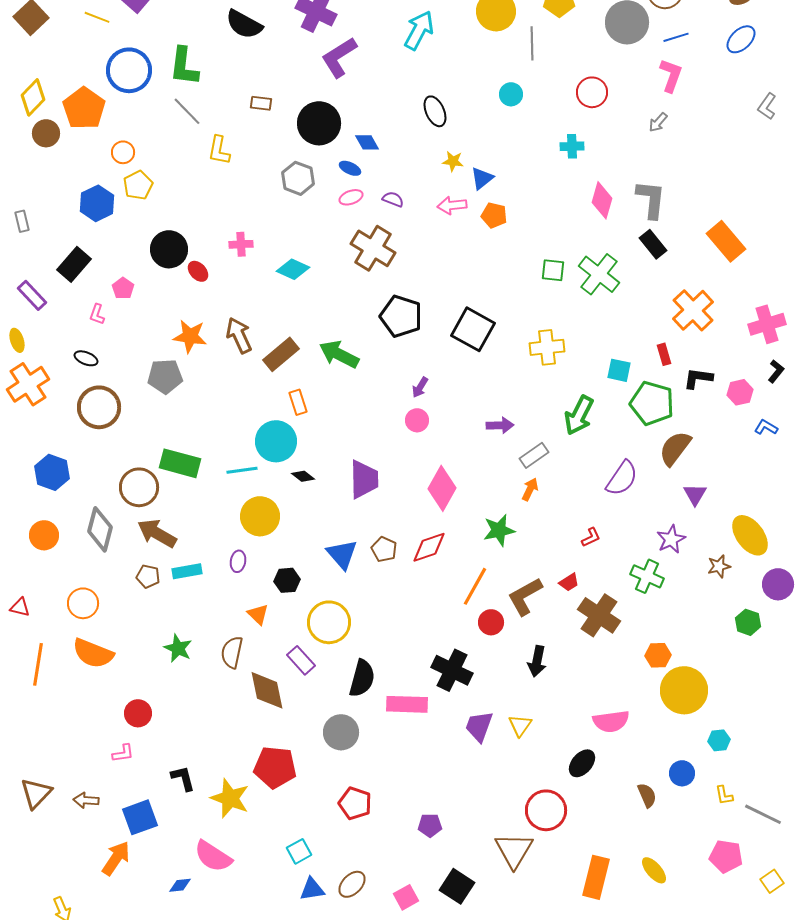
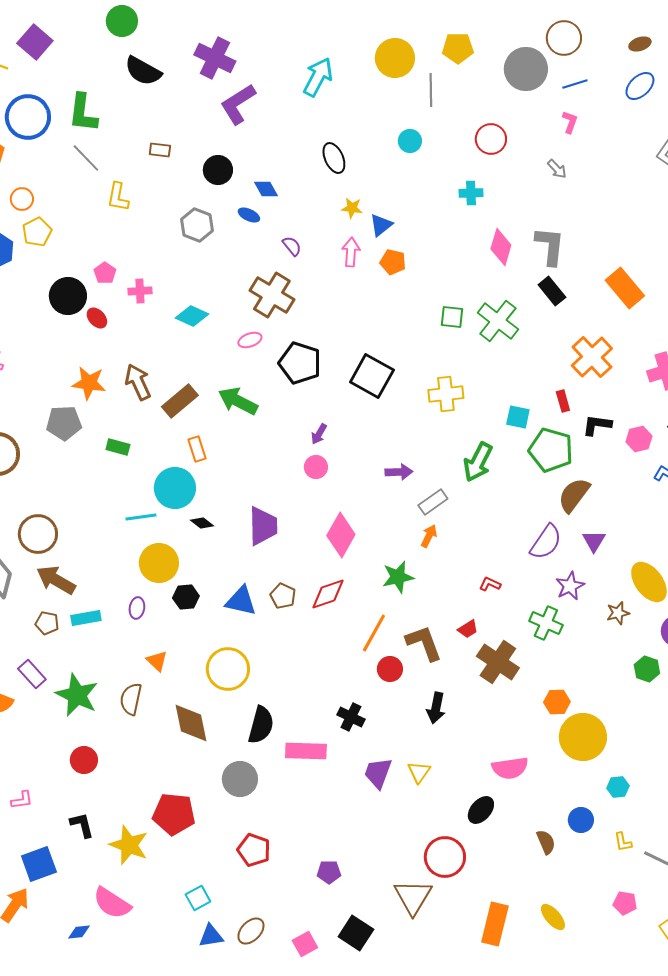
pink L-shape: (671, 75) -> (570, 122), size x0.7
gray arrow: (658, 122) -> (557, 169), turned -85
black circle: (319, 123) -> (218, 170), size x0.7
pink ellipse: (351, 197) -> (250, 340), moved
purple semicircle: (393, 199) -> (292, 246), turned 30
pink arrow: (452, 205) -> (351, 252), turned 100
pink pentagon: (123, 288) -> (105, 273), moved
green rectangle: (180, 463) -> (118, 447), moved, size x0.6
purple semicircle: (622, 478) -> (546, 542), moved
red L-shape: (591, 537) -> (490, 584), turned -130
blue triangle: (342, 554) -> (241, 601), turned -36
black hexagon: (287, 580) -> (186, 597), moved
brown L-shape: (525, 596) -> (424, 643), turned 99
green star: (178, 648) -> (77, 695), size x1.5
purple rectangle: (301, 660) -> (32, 674), moved
black cross: (452, 670) -> (351, 717), size x0.7
brown diamond: (267, 690) -> (191, 723), moved
red circle: (138, 713) -> (84, 760), moved
pink pentagon: (726, 856) -> (625, 903), size x0.7

